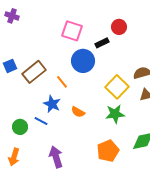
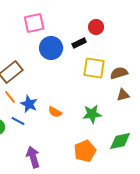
pink square: (72, 31) -> (34, 23), moved, turned -30
blue circle: (83, 61) -> (51, 48), moved
orange line: (62, 82) -> (10, 97), moved
yellow square: (117, 87) -> (94, 68), moved, turned -35

